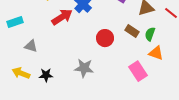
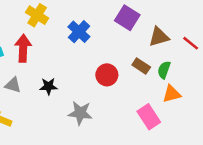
red arrow: (62, 17) -> (23, 48), moved, turned -55
orange triangle: (156, 53) -> (172, 94), turned -35
black star: (46, 75) -> (48, 86), moved

